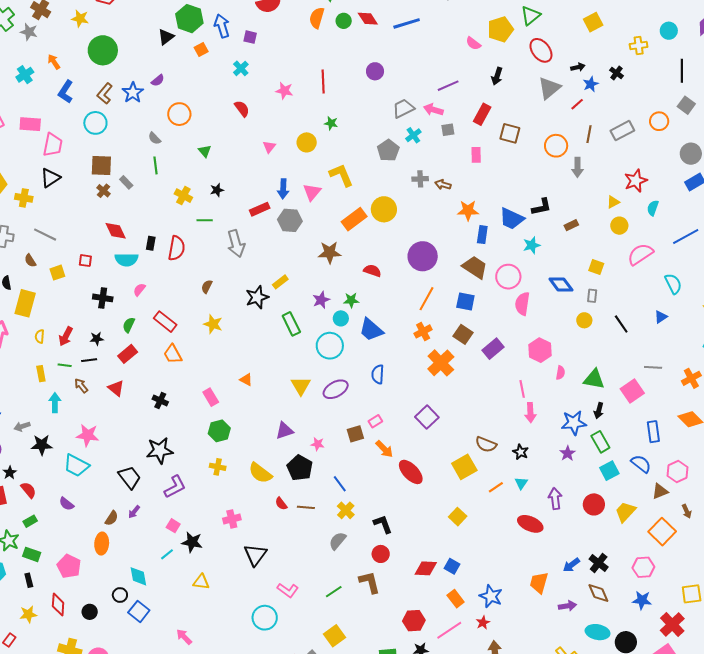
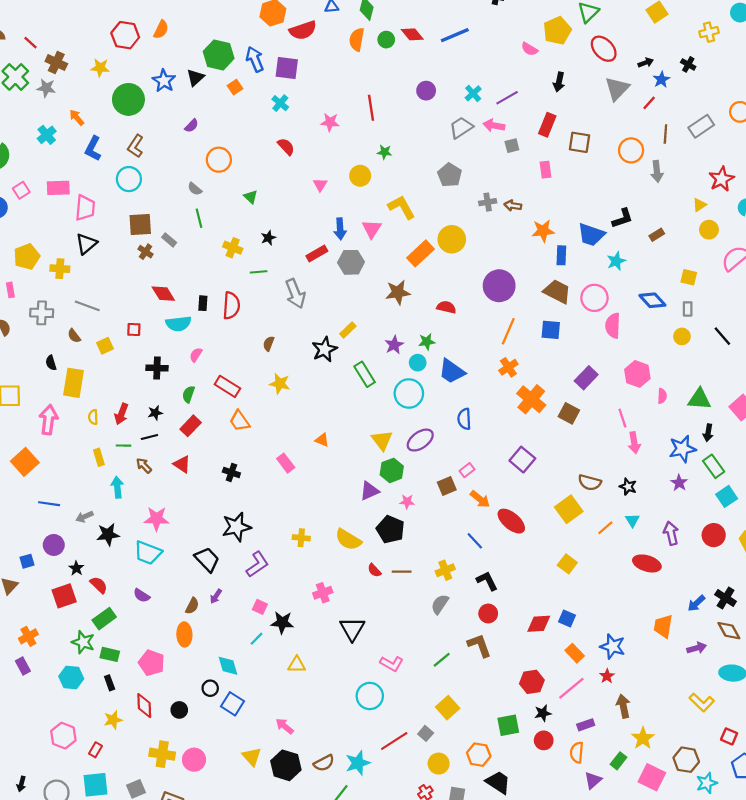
purple square: (250, 37) -> (287, 68), size x1.6
blue star: (133, 93) -> (164, 81), moved
cyan cross: (413, 135) -> (473, 93), moved
brown square: (463, 334) -> (569, 413), moved
green hexagon: (219, 431) -> (392, 470), moved
blue line: (340, 484) -> (475, 541), moved
yellow cross: (346, 510) -> (445, 570), turned 30
green rectangle: (30, 521) -> (104, 619), size x1.5

